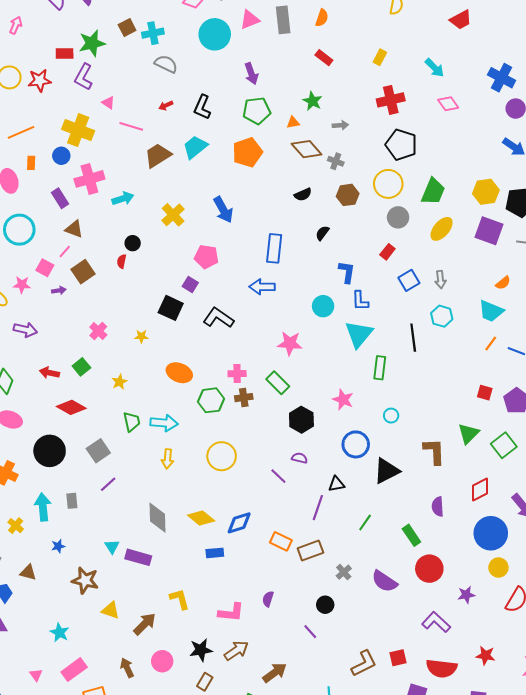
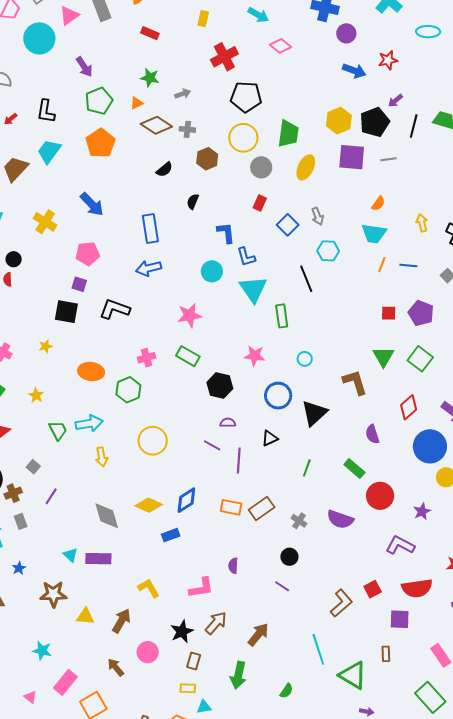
brown cross: (244, 398) -> (13, 493), moved
gray square: (98, 451) -> (33, 467), size x0.6
purple line: (318, 508) -> (239, 460), moved

